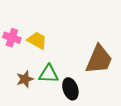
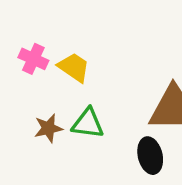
black ellipse: (70, 89) -> (150, 156), moved

